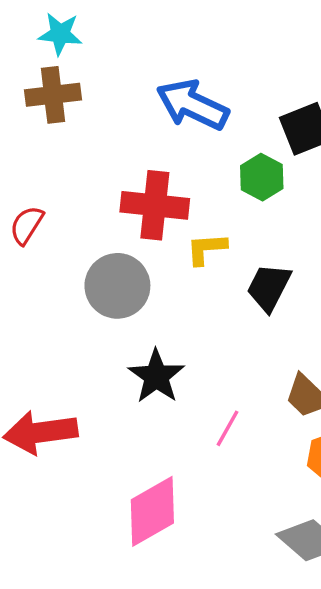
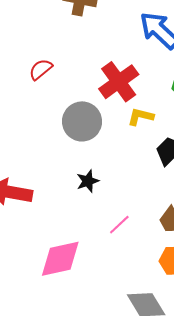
red cross: (155, 205) -> (119, 82), turned 30
black star: (156, 376) -> (88, 181), size x0.7

